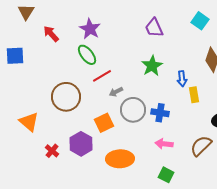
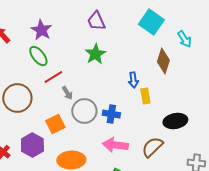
cyan square: (200, 21) -> (151, 22), size x1.4
purple trapezoid: (154, 28) -> (96, 21), moved
green star: (152, 66) -> (95, 54), moved
gray arrow: (116, 92) -> (67, 93), turned -96
pink arrow: (164, 144) -> (115, 145), size x1.4

